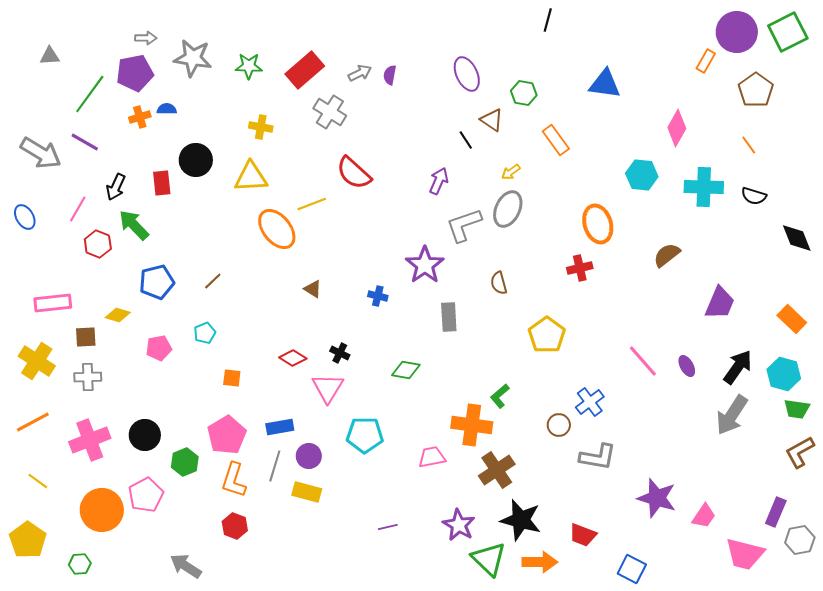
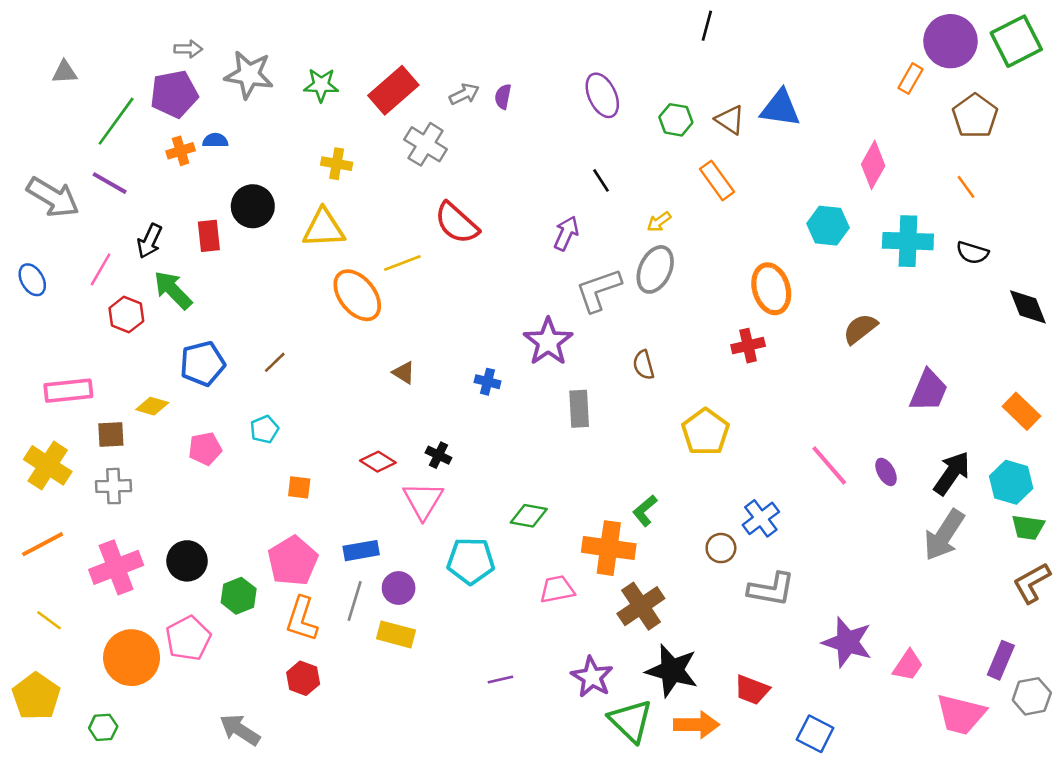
brown triangle: (492, 120) -> (730, 120), moved
green diamond: (406, 370) -> (529, 516), moved

